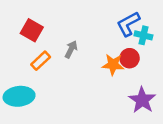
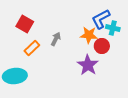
orange star: (113, 65) -> (89, 35), moved
purple star: (142, 100) -> (88, 65), moved

